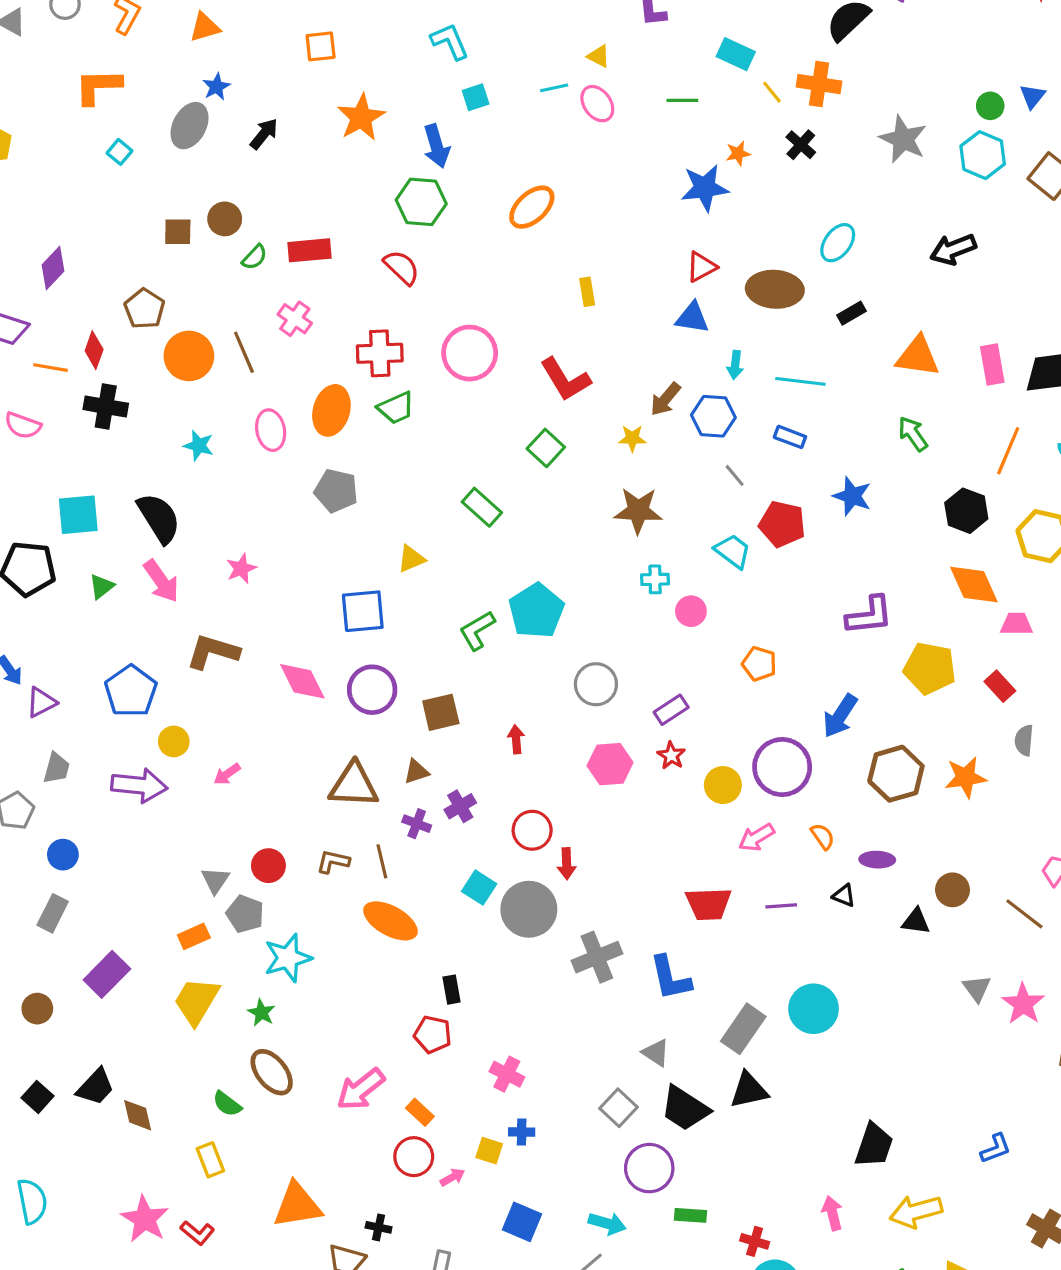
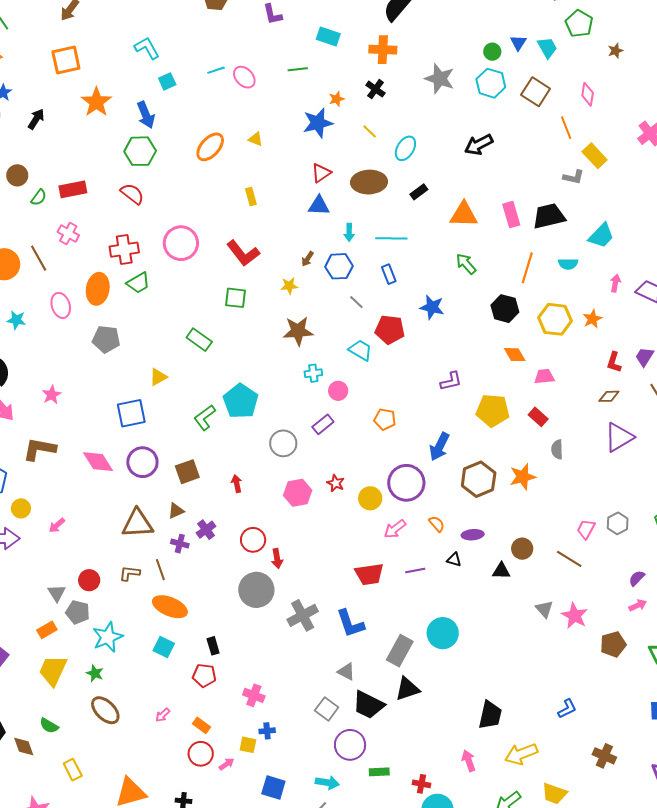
orange square: (321, 46) -> (66, 60), size x1.4
yellow triangle: (599, 56) -> (256, 139), moved
yellow line: (772, 92) -> (370, 131), moved
brown arrow: (665, 399) -> (308, 259), size x0.7
blue rectangle: (790, 437) -> (389, 274), turned 54
green square: (546, 448) -> (235, 298), turned -30
orange diamond: (974, 585) -> (515, 355), size x0.7
purple L-shape: (869, 615) -> (451, 381), size x0.7
purple rectangle: (671, 710) -> (323, 424), moved
cyan square: (479, 888) -> (164, 647), moved
pink arrow: (361, 1089) -> (163, 715), size x0.5
green semicircle: (227, 1104) -> (49, 726), moved

